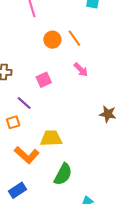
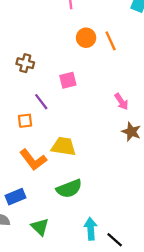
pink arrow: (81, 70) -> (121, 102), moved
green semicircle: (63, 174) -> (69, 189), turned 30

